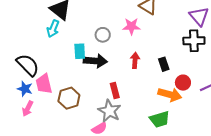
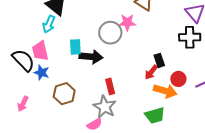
gray circle: (103, 35) -> (110, 33), moved, size x1.5
red arrow: (135, 60) -> (151, 72), moved, turned -147
pink trapezoid: (44, 84) -> (40, 51), moved
blue star: (25, 89) -> (42, 73), moved

